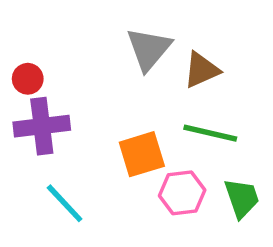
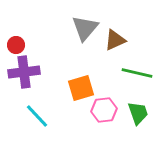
green line: (210, 133) -> (137, 73), moved

